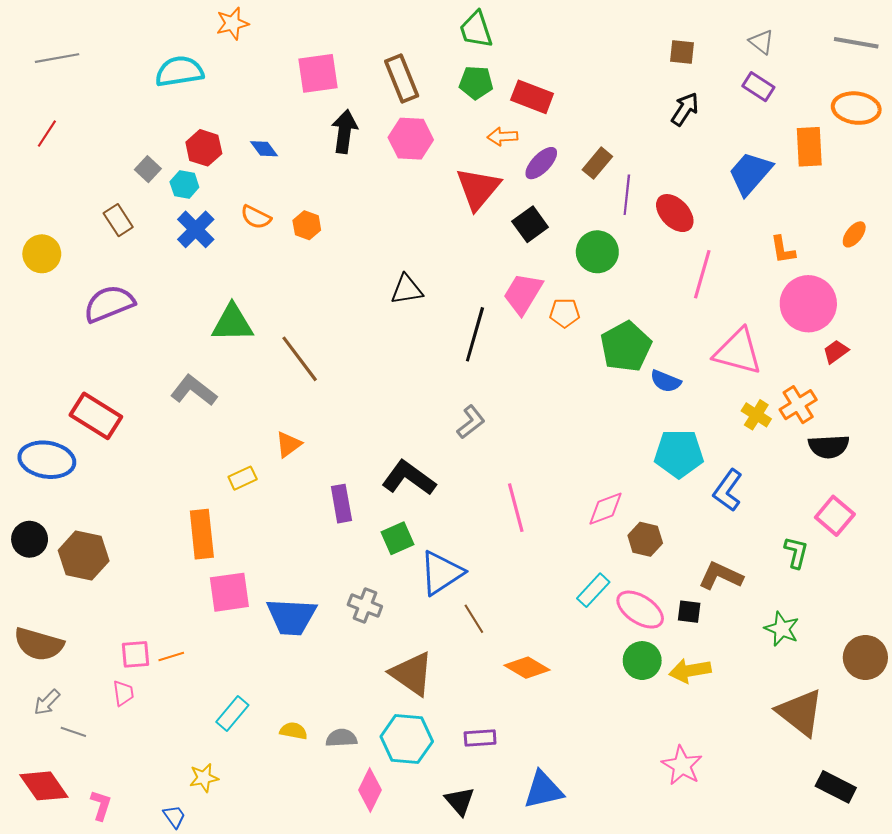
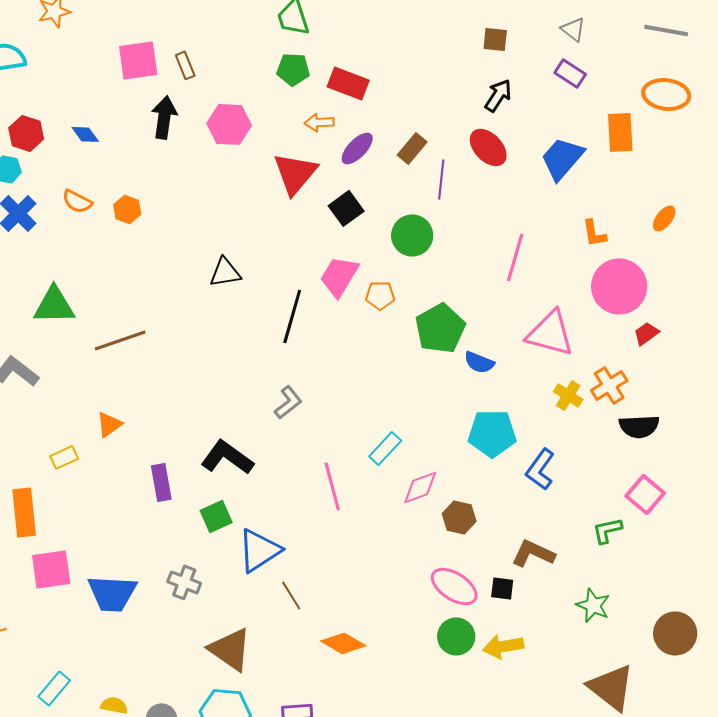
brown rectangle: (402, 78) -> (185, 65), moved, size x0.6
red ellipse: (675, 213) -> (488, 147), moved
brown line: (300, 359) -> (120, 340), turned -72
green L-shape: (796, 552) -> (607, 530), turned -116
cyan rectangle: (593, 590) -> (385, 448), moved

